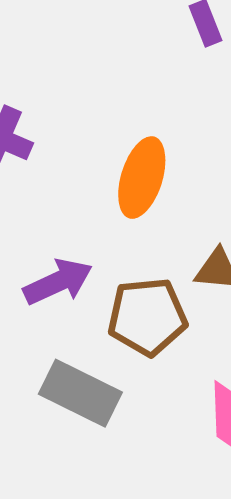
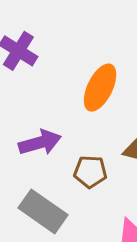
brown pentagon: (147, 317) -> (90, 172), size x0.7

